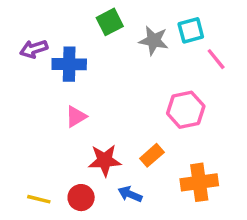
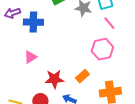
pink line: (216, 59) -> (109, 23), moved
pink triangle: (76, 117) -> (30, 57), moved

